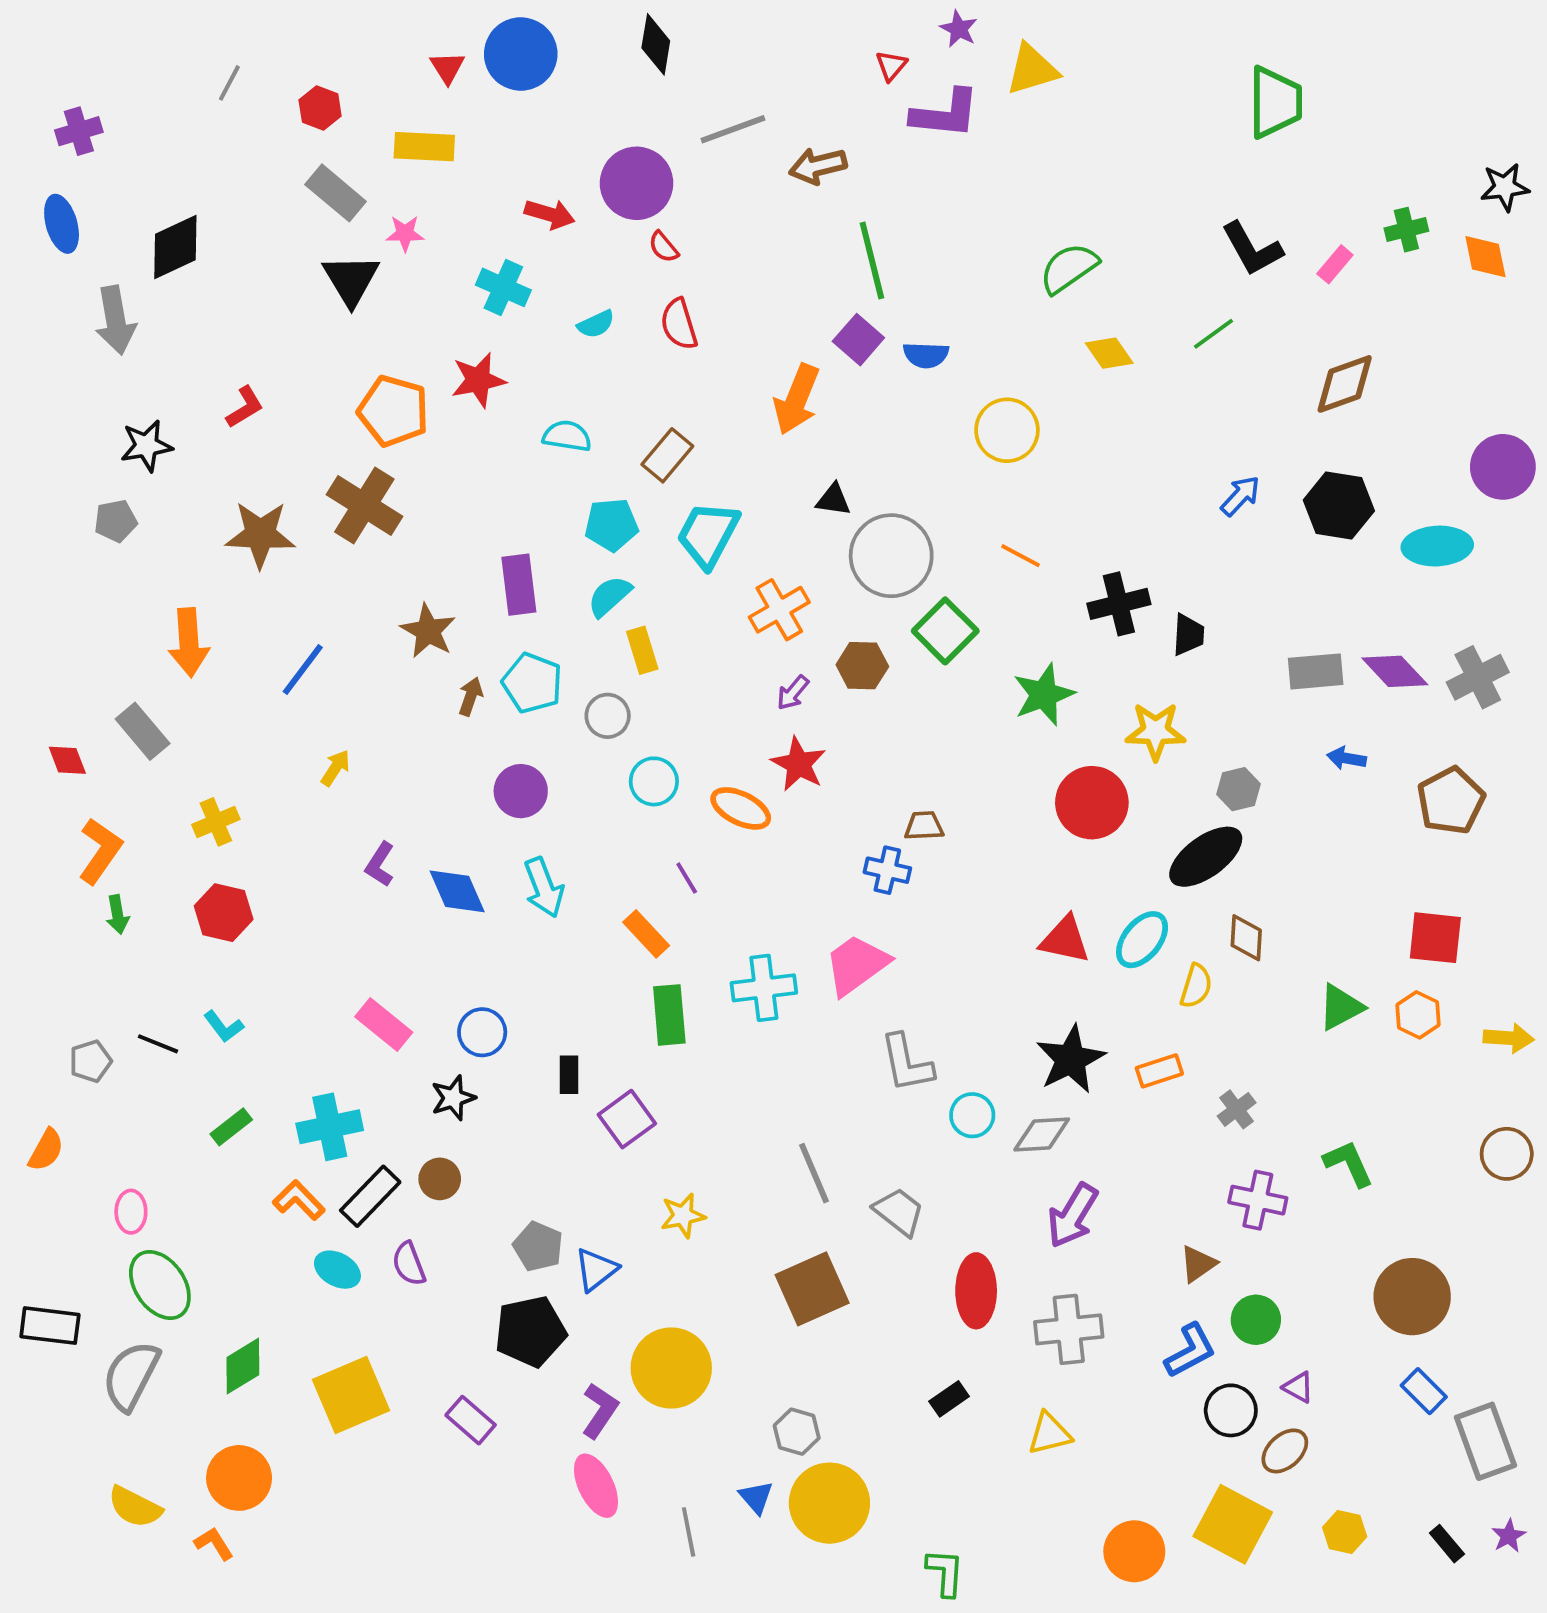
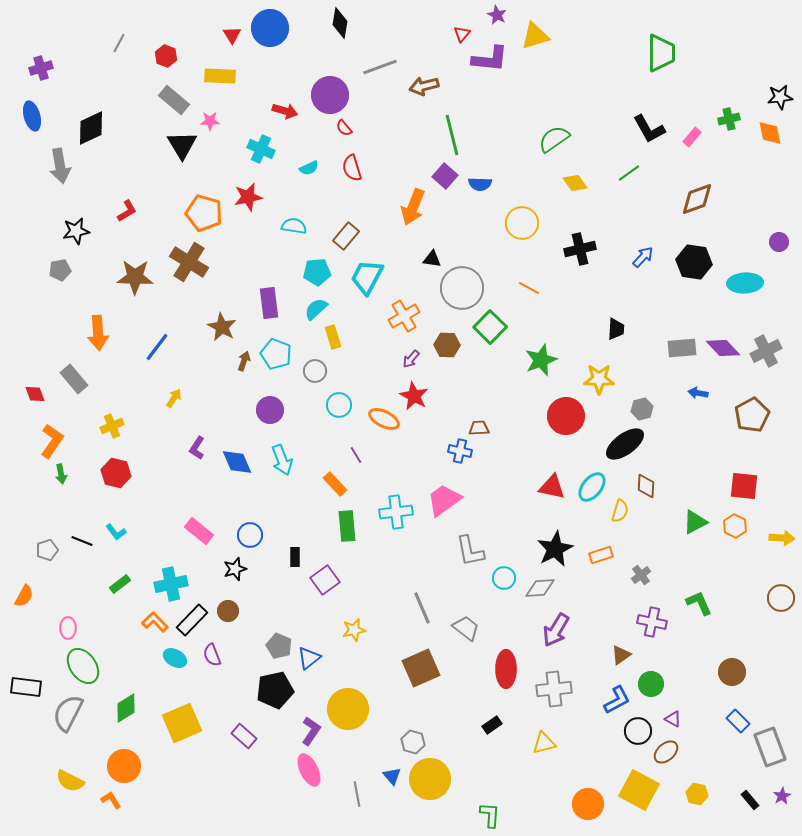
purple circle: (1503, 467) -> (779, 242), size x0.6
black cross: (1119, 604) -> (580, 249), moved
brown circle: (1412, 1297) -> (732, 672), size x0.7

